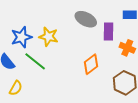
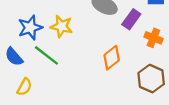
purple rectangle: (109, 32) -> (131, 19), turned 36

